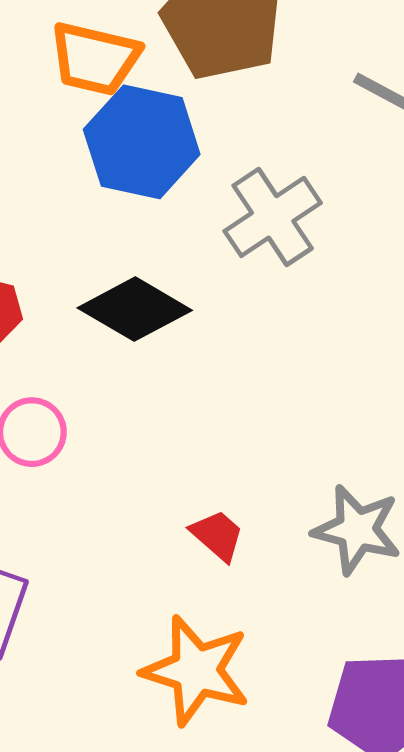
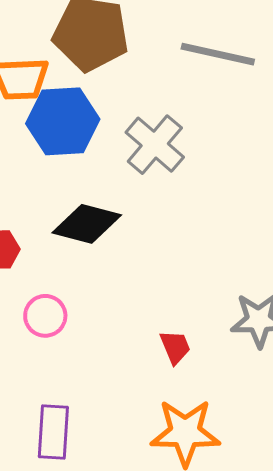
red trapezoid: (217, 535) -> (175, 347), turned 42

